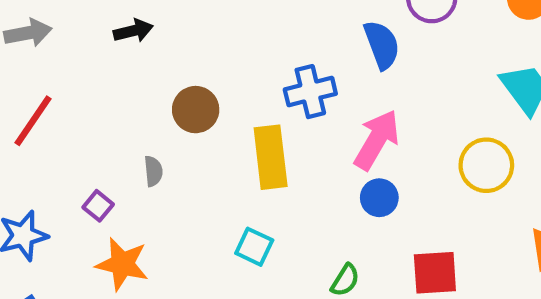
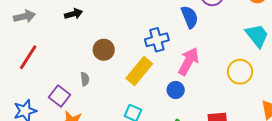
yellow rectangle: (271, 157) -> (139, 71), turned 48
blue circle: (379, 198) -> (176, 90), moved
purple square: (98, 206) -> (60, 96), size x1.5

